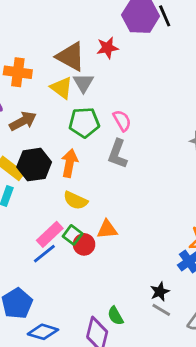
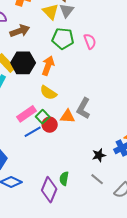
gray L-shape: (118, 154) -> (83, 108), moved
blue line: (44, 254) -> (33, 132), moved
black star: (160, 292) -> (99, 155), moved
green semicircle: (115, 316) -> (64, 179), turned 32

